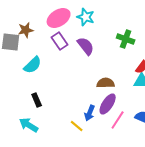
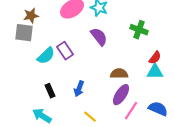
brown star: (26, 30) -> (31, 16), moved
purple rectangle: (60, 41) -> (65, 51), moved
blue arrow: (90, 113) -> (79, 89), moved

